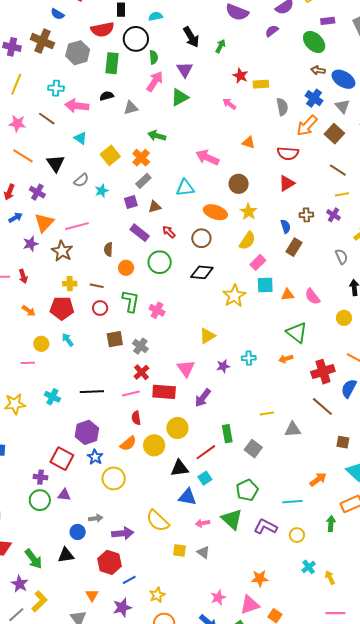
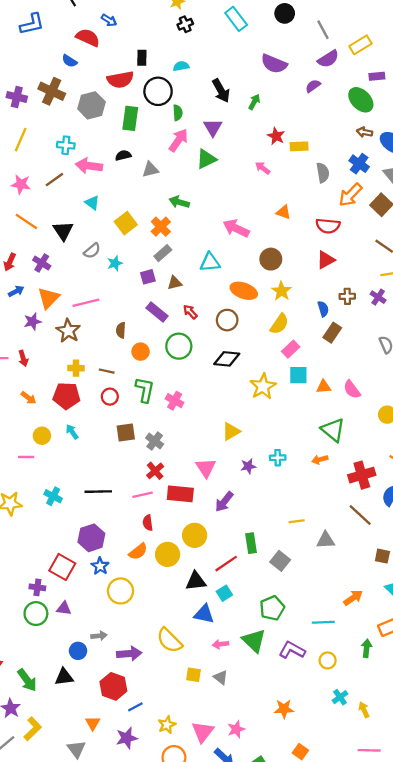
brown line: (47, 119) -> (54, 180), turned -72
pink triangle: (250, 605) -> (203, 732), moved, turned -35

